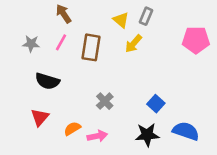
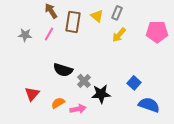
yellow arrow: (133, 44) -> (119, 35), moved
brown rectangle: (91, 47) -> (73, 22), moved
black semicircle: (47, 81) -> (63, 70), moved
blue square: (156, 104) -> (134, 83), moved
black star: (147, 135) -> (101, 94), moved

